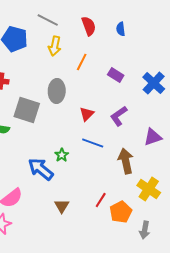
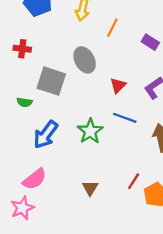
gray ellipse: (57, 91) -> (85, 60), turned -30
green star: (62, 155) -> (90, 131), size x1.6
blue arrow: (41, 169) -> (46, 135), moved, turned -92

